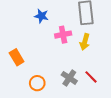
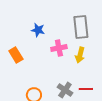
orange rectangle: (17, 57) -> (16, 55), moved
red line: (91, 77) -> (86, 89), turned -48

